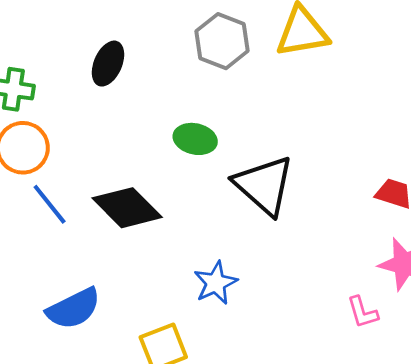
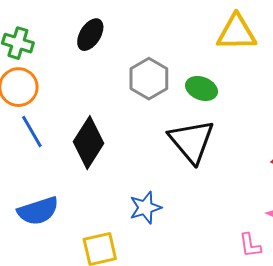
gray hexagon: (222, 41) -> (149, 79), moved
green ellipse: (195, 139) -> (201, 88), moved
black diamond: (127, 208) -> (89, 143), turned 69

